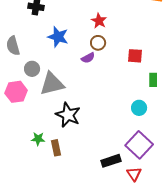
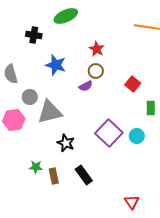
red square: (135, 56) -> (133, 84), turned 35
black star: (68, 115) -> (66, 143), size x0.7
purple square: (139, 145) -> (109, 133), moved
black rectangle: (111, 161) -> (84, 175), moved, turned 72

